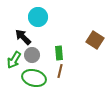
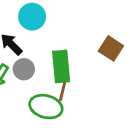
green rectangle: (59, 53) -> (61, 66), size x1.6
green ellipse: (34, 78) -> (46, 107), moved

